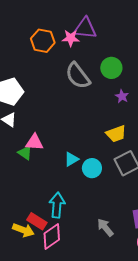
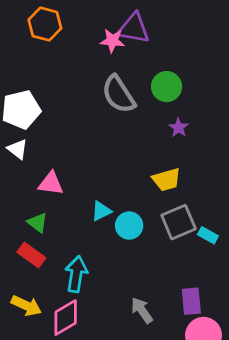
orange hexagon: (43, 41) -> (45, 24), moved
green triangle: (25, 153) -> (38, 223), moved
red rectangle: (37, 221) -> (31, 255), moved

